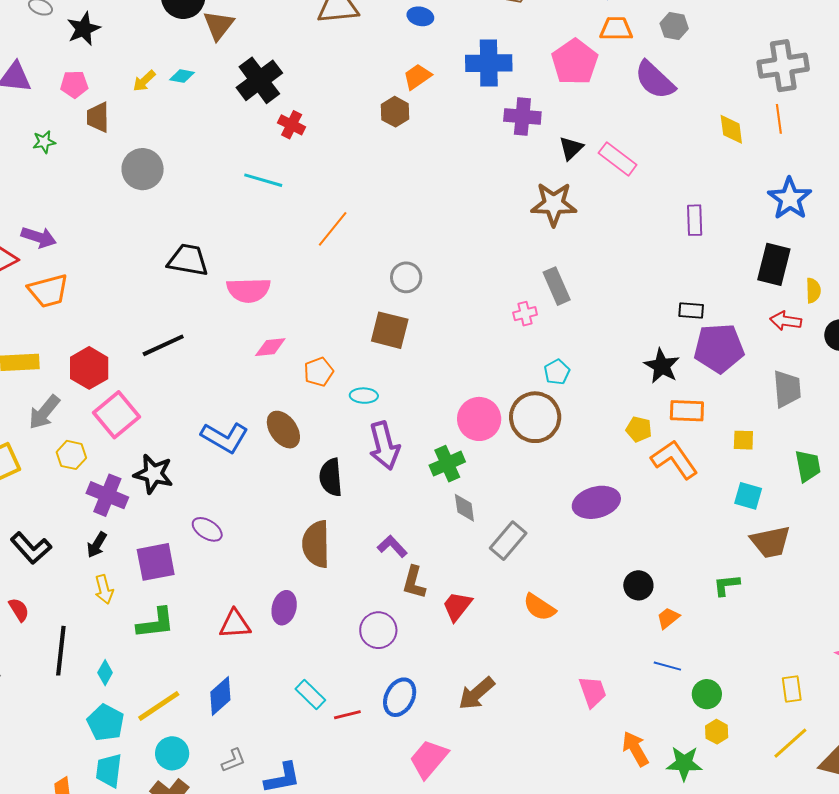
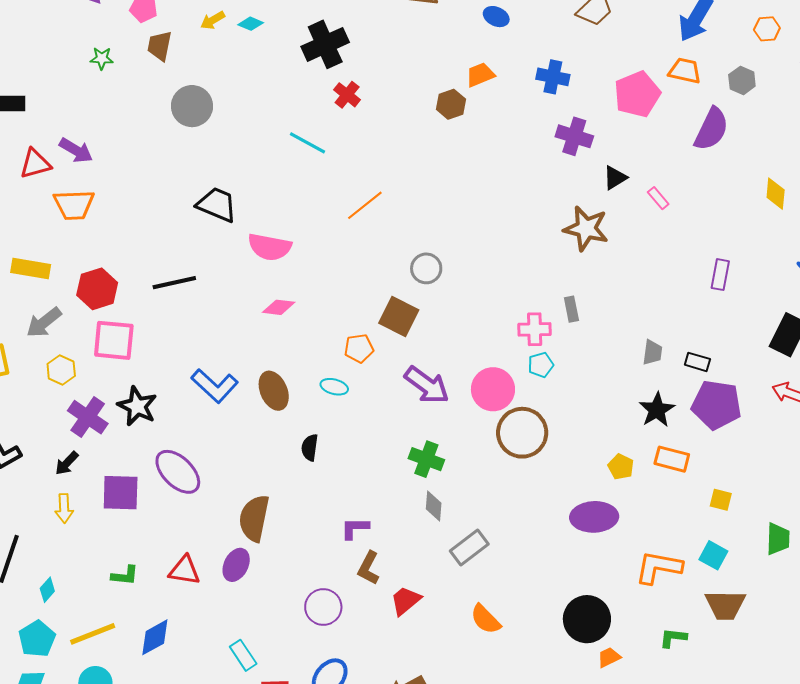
blue cross: (489, 63) -> (553, 77), size x0.7
purple semicircle: (655, 80) -> (711, 129), turned -120
pink rectangle: (618, 159) -> (658, 198), size x0.6
gray rectangle: (557, 286) -> (571, 309), size x0.7
pink cross: (525, 314) -> (535, 329), size x1.4
orange pentagon: (319, 372) -> (359, 348), moved
cyan pentagon: (557, 372) -> (541, 365), moved
gray trapezoid: (787, 389) -> (652, 352), moved, size x0.7
cyan ellipse: (364, 396) -> (334, 387), moved
pink square: (116, 415) -> (114, 340), turned 33
pink circle: (479, 419) -> (493, 389), moved
purple arrow: (384, 446) -> (427, 385), moved, turned -51
orange L-shape: (674, 459) -> (659, 567), moved, turned -57
green cross: (447, 464) -> (426, 459), turned 32
black semicircle: (331, 477) -> (310, 448), size x0.7
purple ellipse: (596, 502) -> (594, 517), moved
purple ellipse: (207, 529) -> (178, 472), size x1.6
brown semicircle: (316, 544) -> (254, 518), moved
purple L-shape: (392, 546) -> (355, 528), turned -60
black circle: (638, 585) -> (587, 619), size x1.6
green L-shape: (156, 623) -> (125, 575), moved, size x0.7

